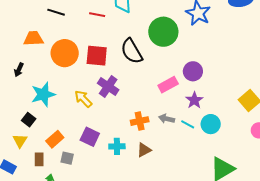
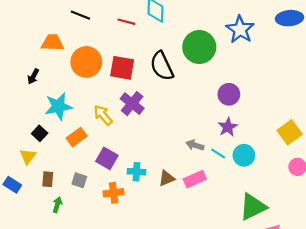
pink rectangle: (168, 85) -> (195, 179), moved
orange cross: (140, 121) -> (114, 193), moved
orange rectangle: (55, 139) -> (77, 137), moved

